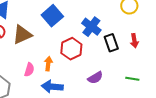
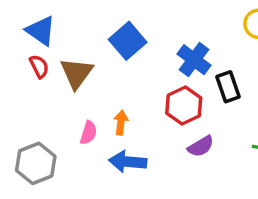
brown triangle: (22, 35) -> (77, 73), turned -30
red hexagon: (71, 49) -> (184, 106), moved

